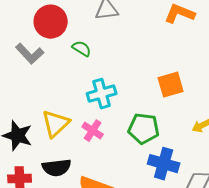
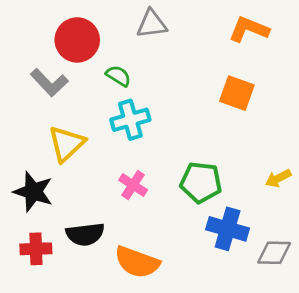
orange square: (171, 85) -> (237, 93), moved, turned 36
cyan cross: (102, 94) -> (130, 120), moved
yellow triangle: (56, 124) -> (67, 144), moved

